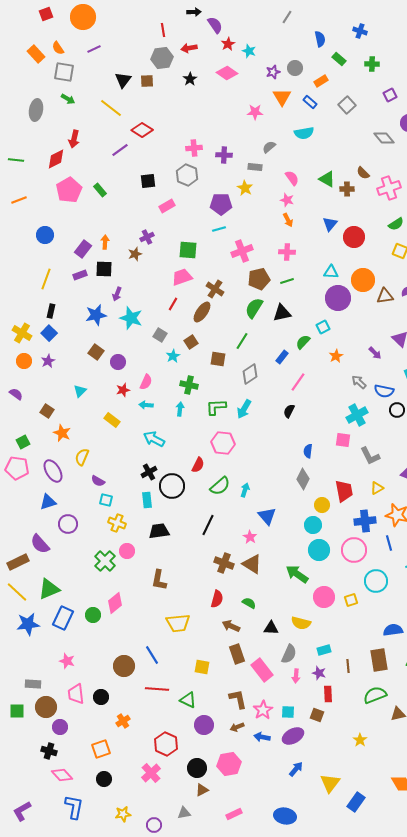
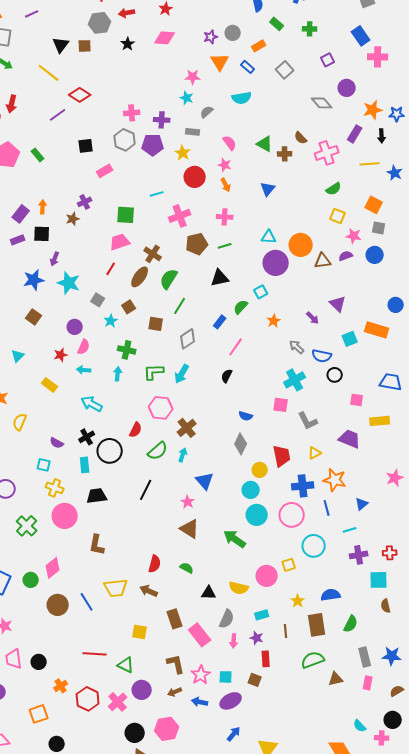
cyan star: (249, 51) -> (187, 98), moved
pink diamond: (227, 73) -> (165, 38), turned -30
purple pentagon: (221, 204) -> (153, 145), moved
red circle: (354, 237) -> (195, 177), moved
green semicircle: (254, 308) -> (169, 279), moved
purple circle: (118, 362) -> (75, 327), moved
blue semicircle: (308, 451) -> (246, 416), turned -80
purple semicircle: (98, 481) -> (57, 443), moved
pink circle: (127, 551) -> (65, 516), size x1.6
green cross: (105, 561) -> (27, 526), moved
brown cross: (224, 563) -> (187, 428), moved, turned 30
pink circle: (324, 597) -> (267, 576), moved
brown arrow: (231, 626) -> (149, 591), moved
blue line: (152, 655) -> (87, 602), moved
brown circle: (124, 666) -> (58, 605), moved
yellow star: (360, 740) -> (298, 601), moved
red hexagon: (166, 744) -> (88, 699), moved
pink cross: (151, 773) -> (118, 702), moved
black circle: (104, 779) -> (57, 744), moved

